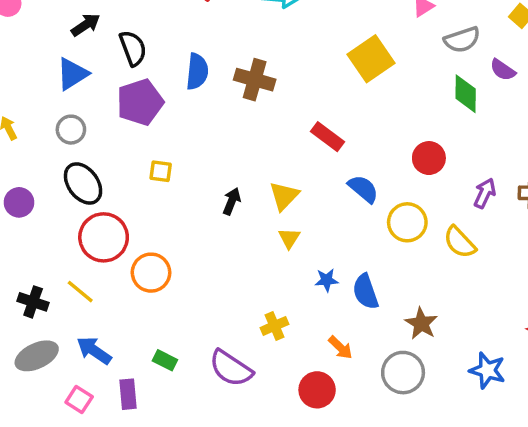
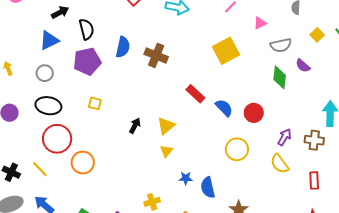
black ellipse: (83, 183) -> (48, 106), turned -50
blue semicircle: (363, 189) -> (224, 108), moved
yellow semicircle: (460, 242) -> (280, 164), moved

